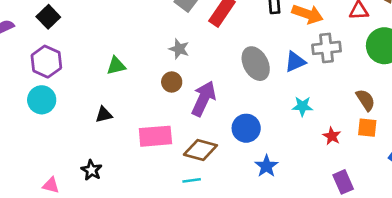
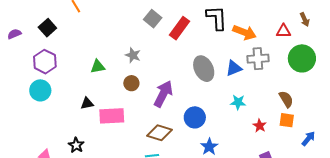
gray star: (179, 49) -> (133, 55), moved
brown circle: (172, 82) -> (131, 83), moved
pink rectangle: (155, 136) -> (112, 116), moved

